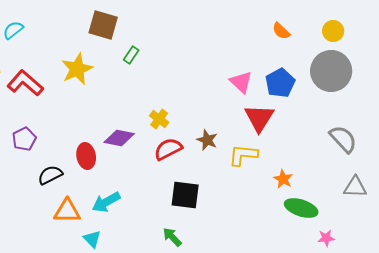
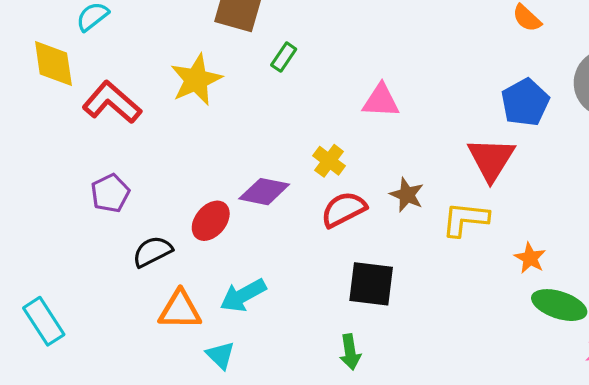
pink triangle: (241, 82) -> (381, 101), moved, turned -40
red ellipse: (86, 156) -> (211, 221), turned 50
green arrow: (172, 237) -> (350, 352), turned -145

